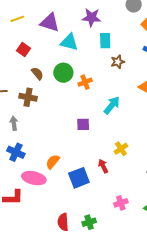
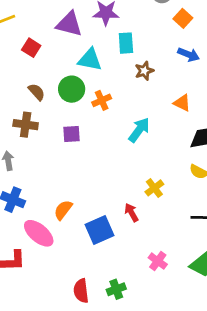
purple triangle: (50, 23) -> (69, 24), moved
cyan triangle: (69, 42) -> (90, 60), moved
red square: (24, 49) -> (31, 48), moved
purple square: (83, 124) -> (72, 134), moved
pink ellipse: (34, 178) -> (39, 233), turned 30
pink cross: (121, 203) -> (158, 261), turned -32

